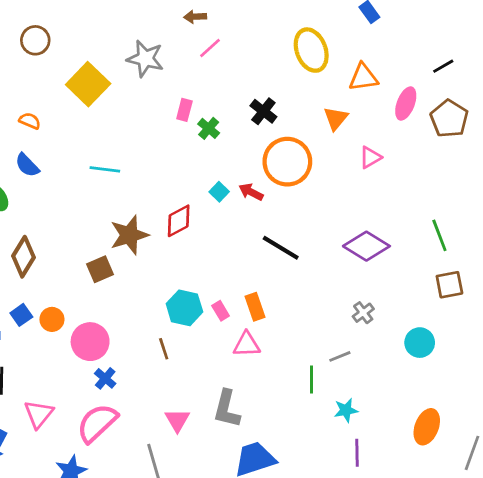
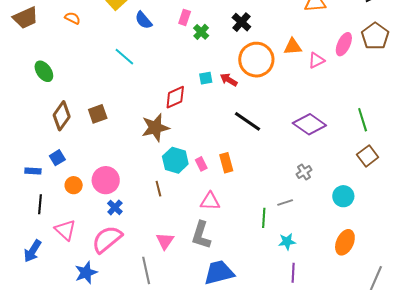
pink ellipse: (406, 104) -> (344, 44), moved
orange triangle: (336, 118) -> (293, 47), moved, turned 42
blue semicircle: (27, 165) -> (143, 20), moved
cyan line: (105, 169) -> (124, 57), turned 30
cyan square: (219, 192) -> (206, 78), turned 32
brown star: (129, 235) -> (155, 128), moved
brown square: (100, 269) -> (98, 114), moved
brown square: (449, 285) -> (368, 156), turned -30
orange circle: (52, 319) -> (74, 185), moved
pink triangle: (247, 344) -> (210, 201), moved
pink triangle: (39, 414) -> (65, 230), turned -30
orange ellipse: (427, 427) -> (345, 242), moved

